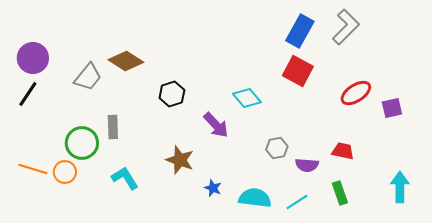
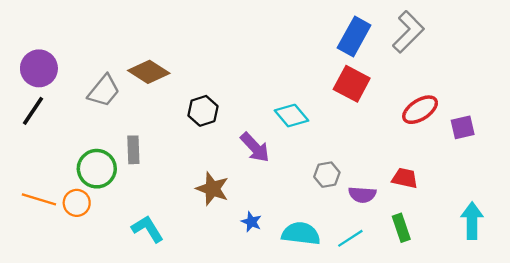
cyan L-shape: (125, 178) -> (148, 229), moved

